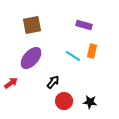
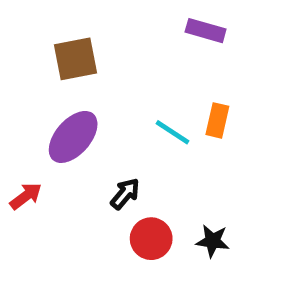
purple rectangle: (84, 25) -> (206, 31), moved

